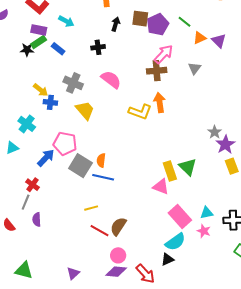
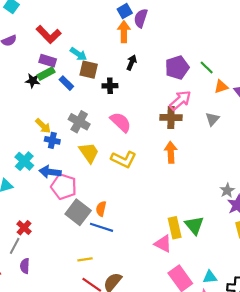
brown square: (140, 19) -> (89, 70), moved
yellow L-shape: (140, 112) -> (124, 159), moved
blue arrow: (46, 158) -> (50, 172), moved, turned -132

